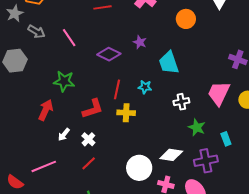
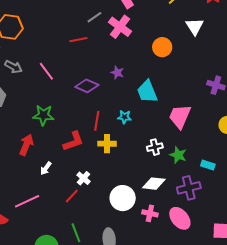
pink trapezoid: (219, 93) -> (180, 116), moved
white cross: (181, 102) -> (155, 147), moved
white cross: (88, 139) -> (83, 178), moved
cyan rectangle: (226, 139) -> (208, 165), turned -48

